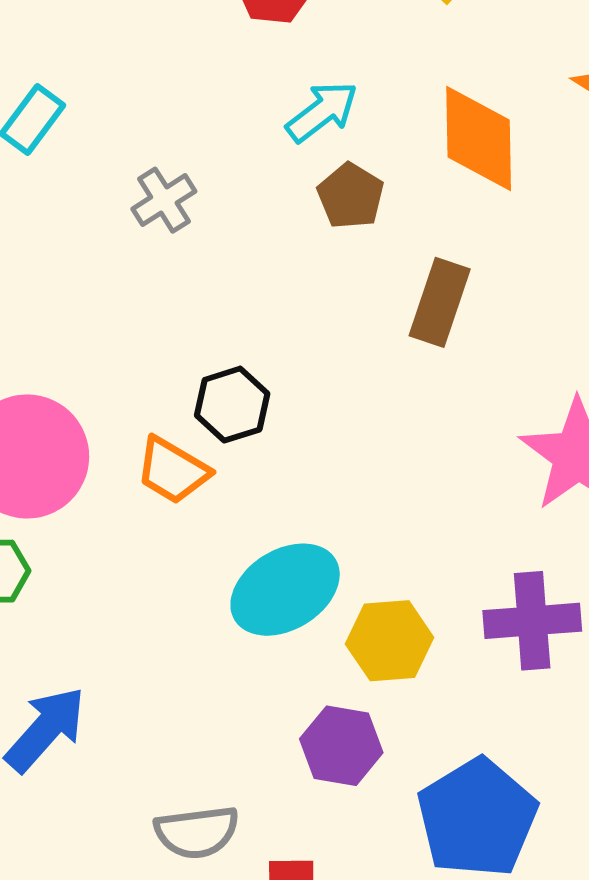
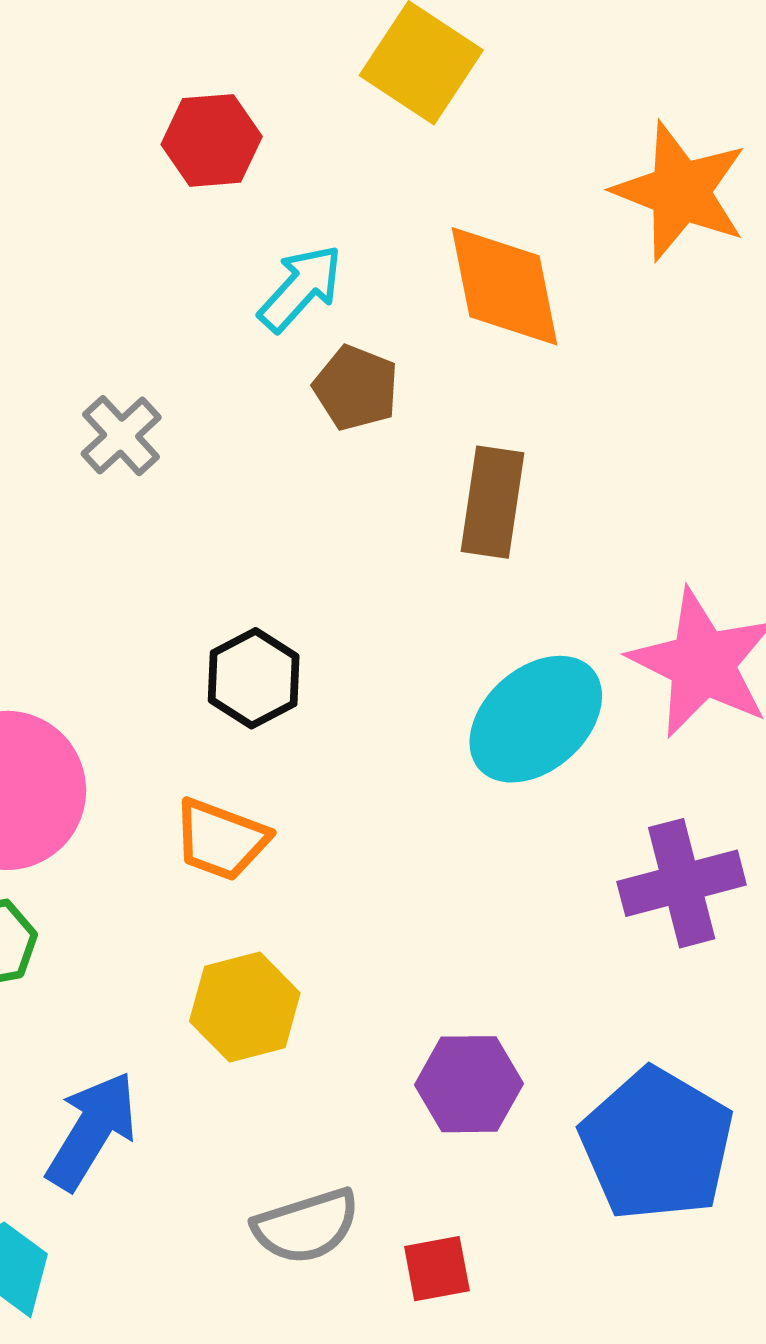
orange trapezoid: (173, 470) -> (221, 840), moved
cyan ellipse: (285, 590) -> (536, 719), moved
yellow hexagon: (390, 641) -> (245, 1007), moved

